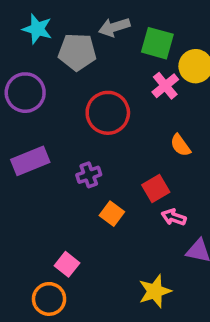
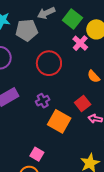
green square: (157, 43) -> (72, 19), turned 30
orange square: (112, 214) -> (59, 121), size x1.6

